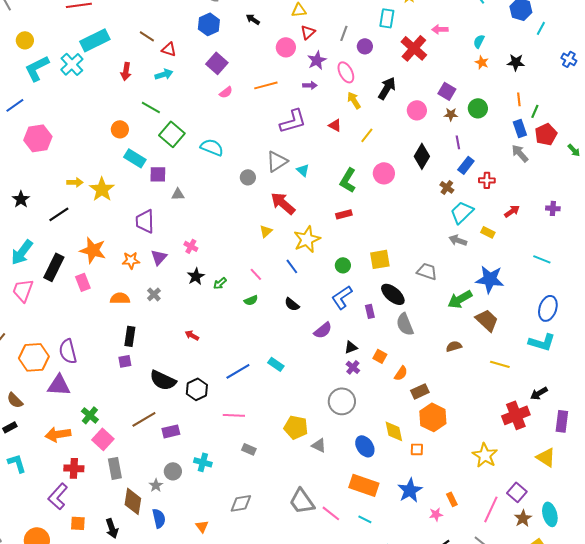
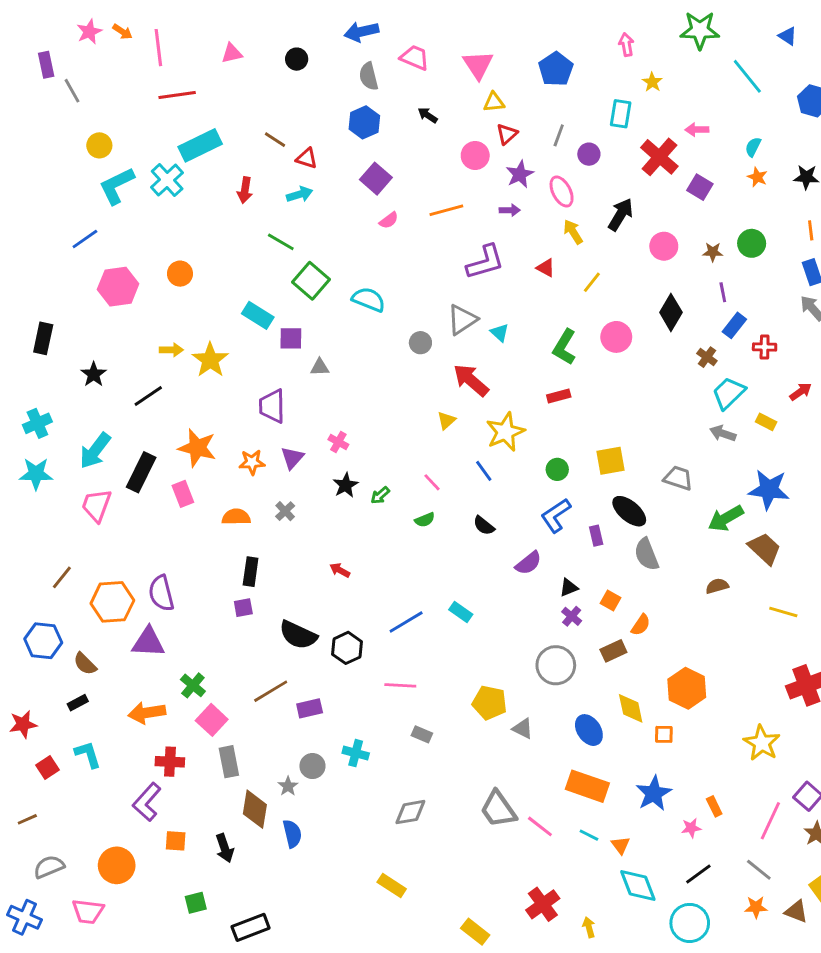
purple square: (447, 91) -> (700, 187), moved
orange circle: (120, 129) -> (180, 274), moved
brown rectangle: (420, 391) -> (613, 651), moved
orange triangle: (202, 526) -> (621, 845), moved

